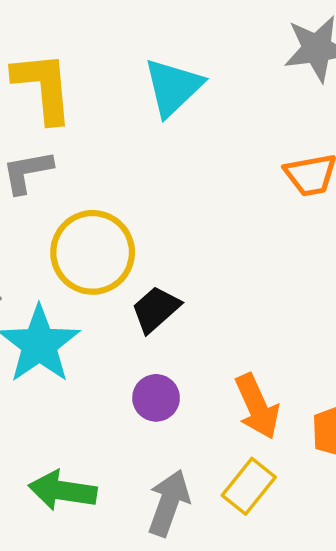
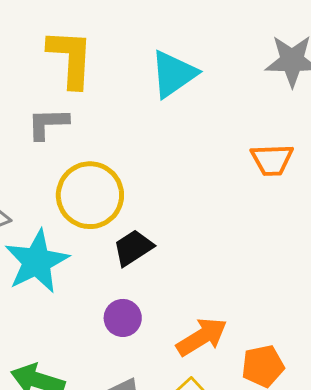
orange arrow: (257, 406) -> (202, 337), turned -106

